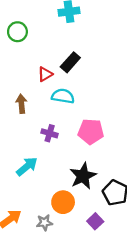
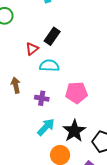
brown arrow: (21, 104) -> (16, 85), moved
cyan arrow: (27, 166) -> (46, 127), moved

